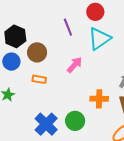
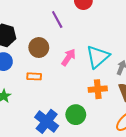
cyan triangle: (99, 39) -> (98, 57), moved
brown circle: (37, 52) -> (39, 48), moved

